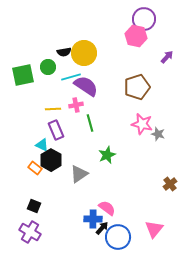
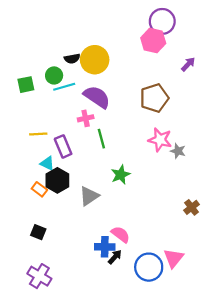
green square: (23, 75) -> (26, 85), size x0.7
cyan line: (71, 77) -> (64, 87), moved
yellow line: (53, 109) -> (38, 134), moved
purple cross: (30, 232) -> (39, 276), moved
blue circle: (118, 237) -> (149, 267), moved

